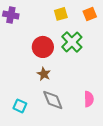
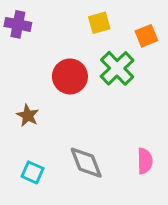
orange square: (90, 14) -> (146, 36), moved
brown star: (44, 74) -> (28, 115), moved

